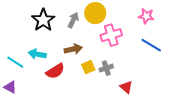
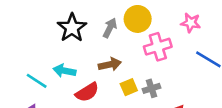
pink star: (146, 16) -> (191, 23), moved

